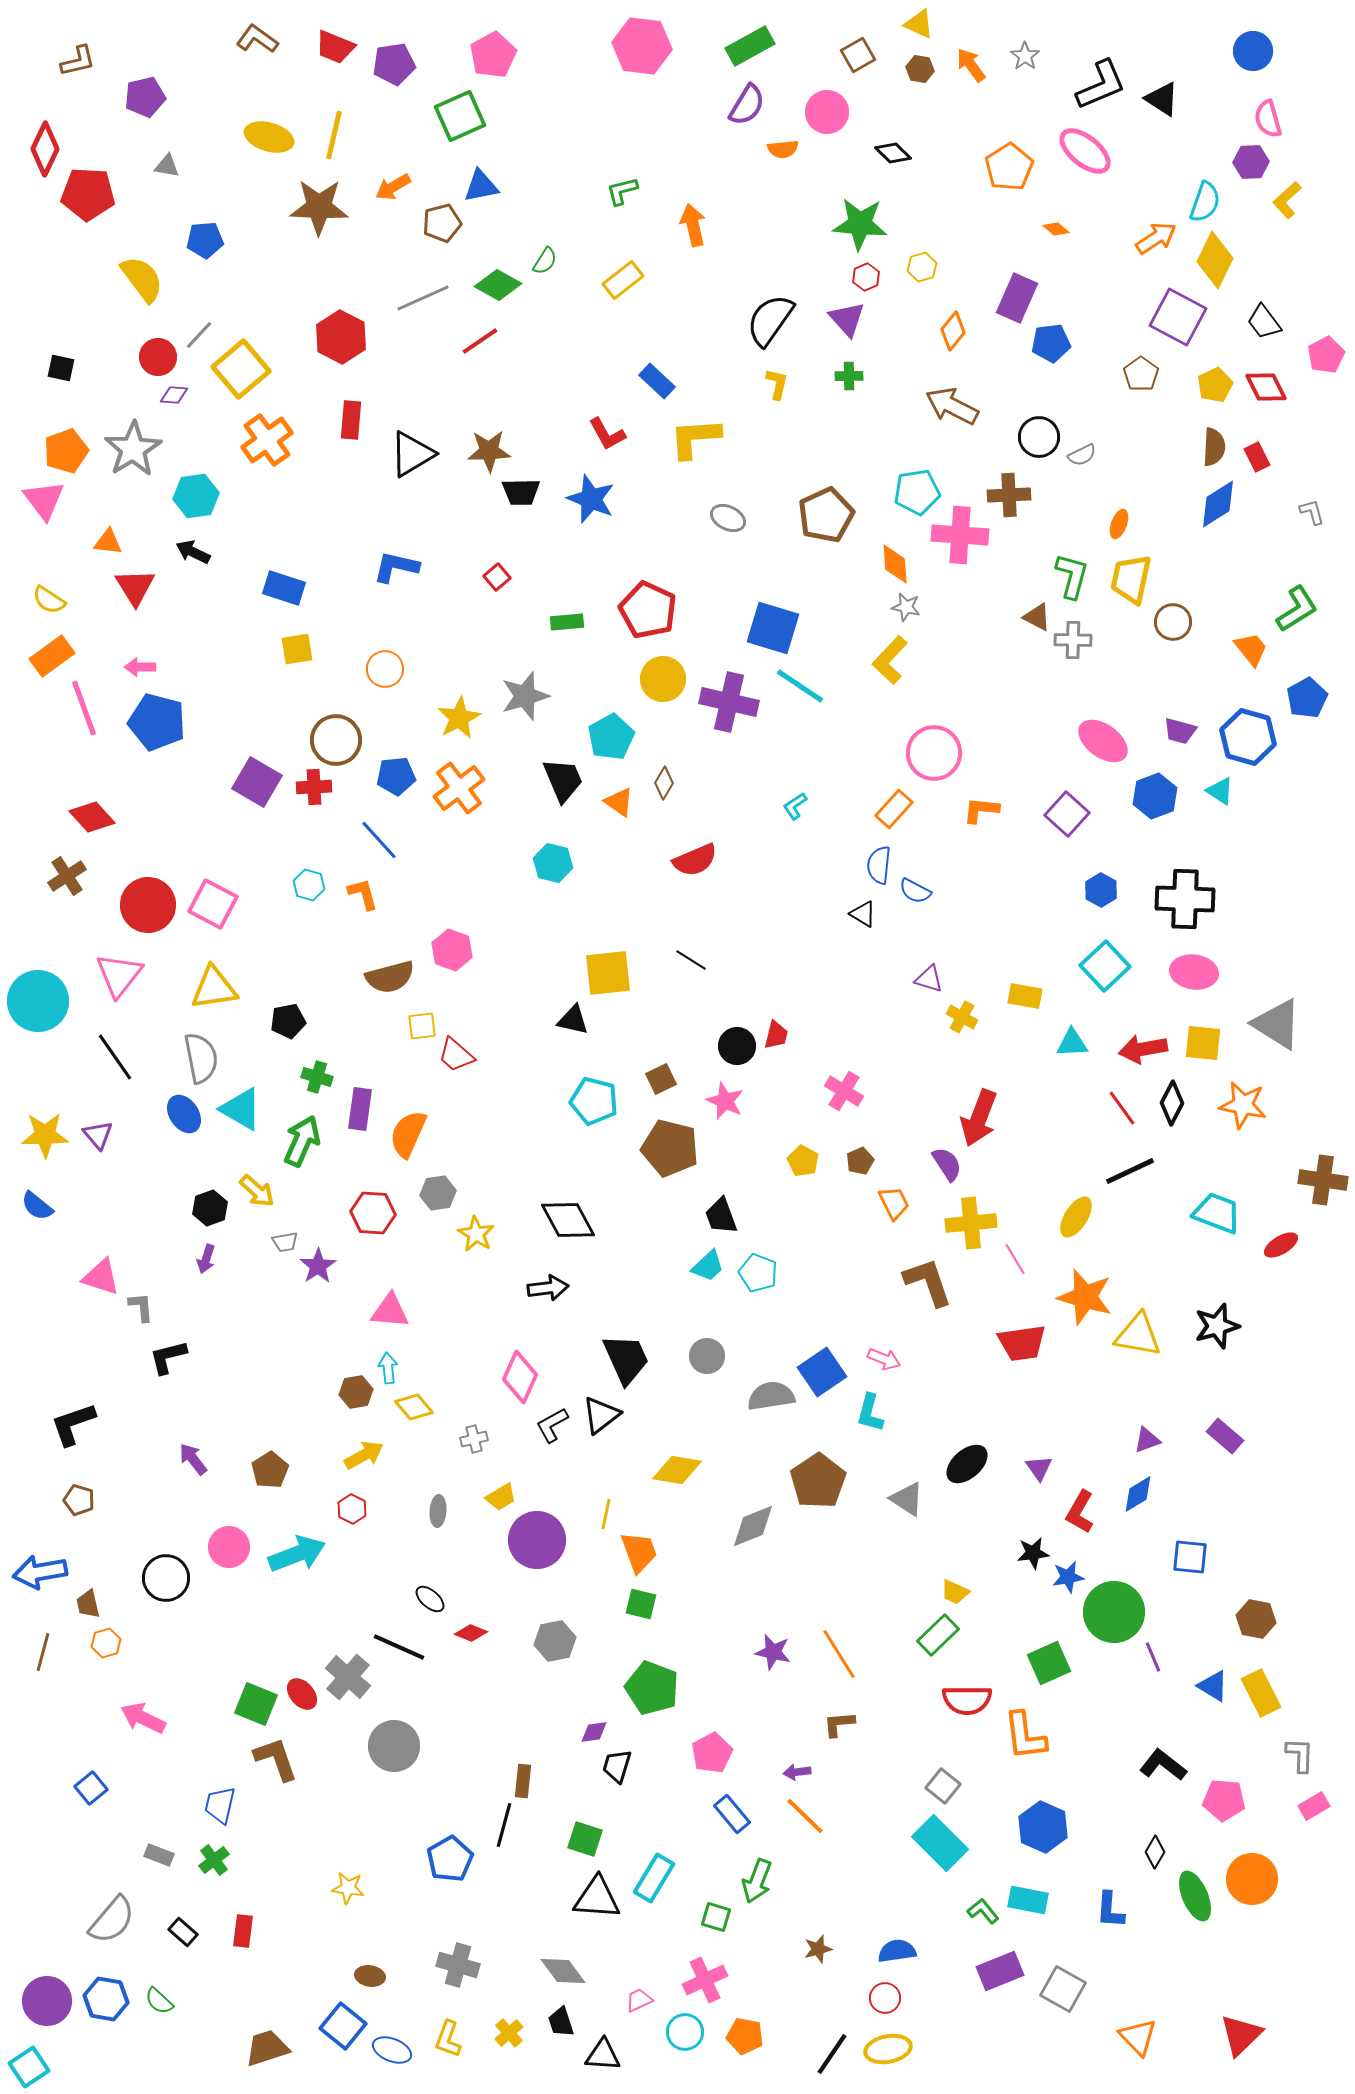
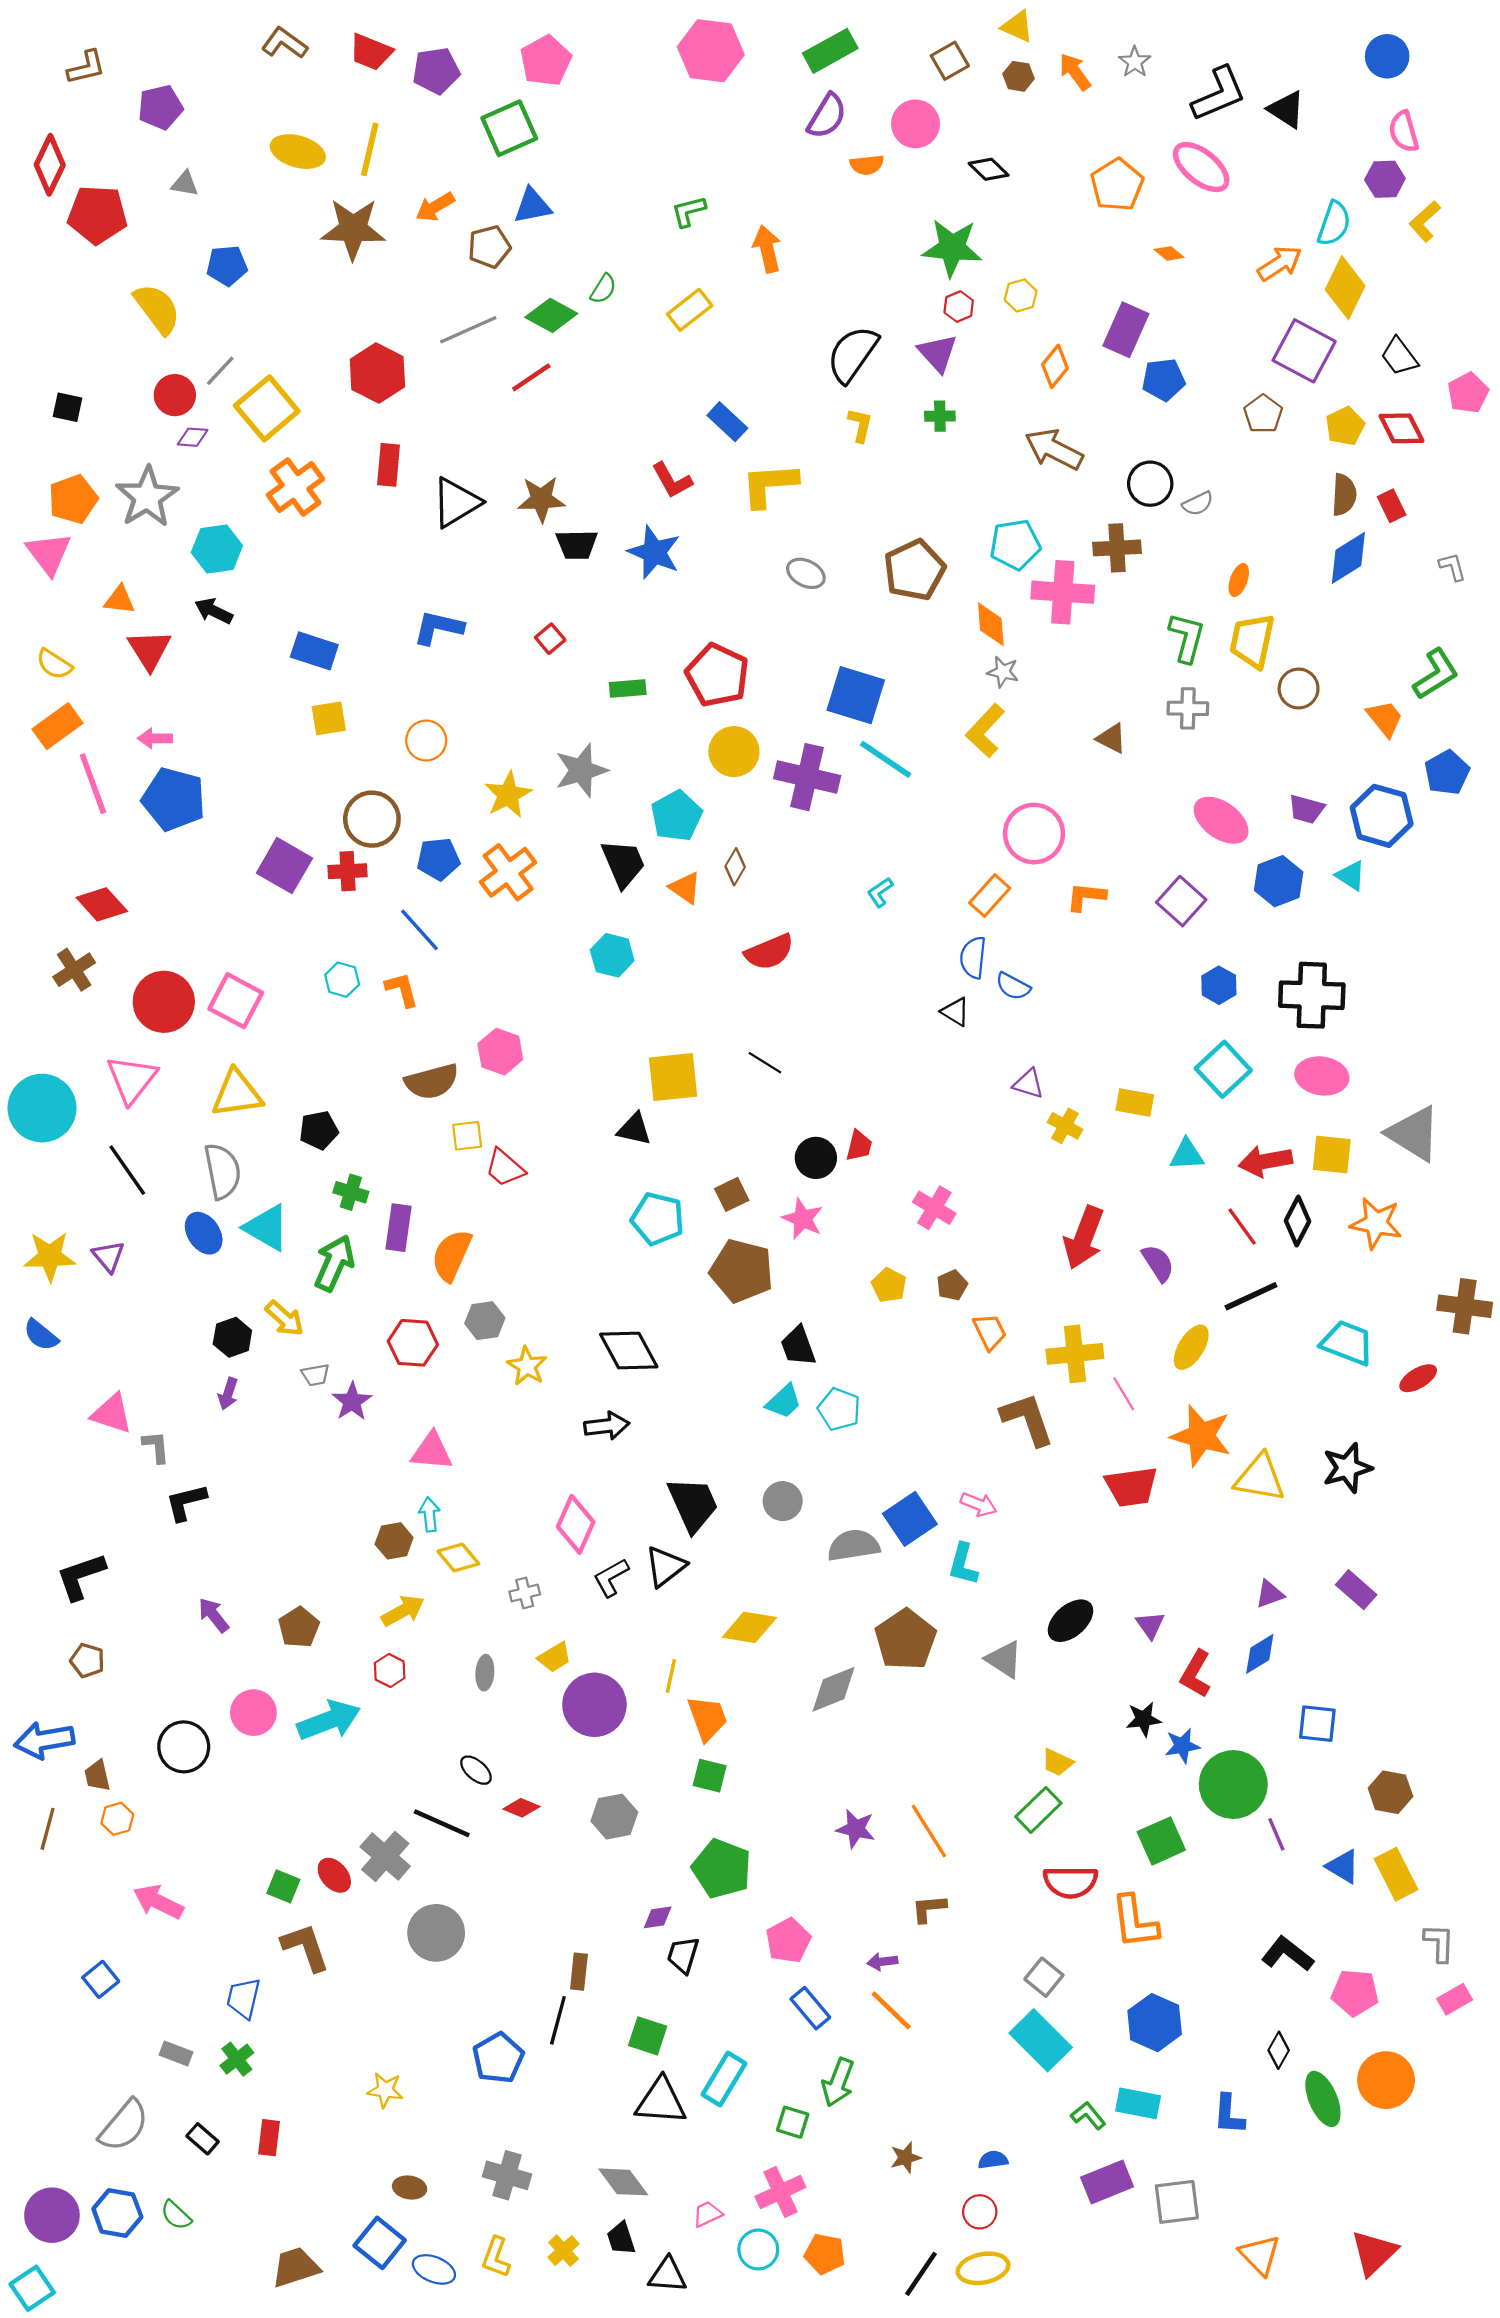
brown triangle: (1037, 617) -> (1111, 738), moved
purple semicircle: (947, 1164) -> (1158, 1263), moved
green square: (256, 1704) -> (283, 1886), size x0.7
blue semicircle: (897, 1951) -> (993, 2160), size x0.7
gray square: (1063, 1989) -> (1177, 2202), turned -36

